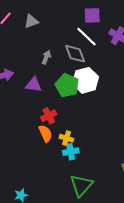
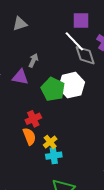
gray diamond: (75, 54) -> (85, 55), moved
purple triangle: (34, 85) -> (20, 77), moved
yellow cross: (66, 138) -> (50, 142), turned 32

